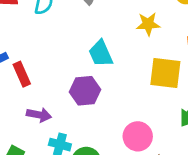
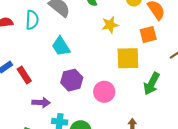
cyan trapezoid: (101, 54) -> (61, 46), moved
pink circle: (138, 136) -> (104, 92), moved

